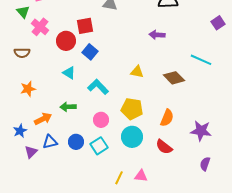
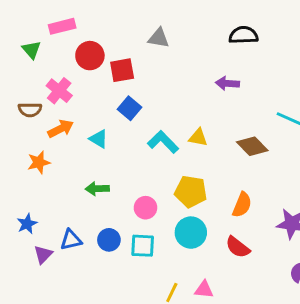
pink cross: (40, 27) -> (59, 91), moved
red circle: (66, 41) -> (90, 56), moved
cyan L-shape: (98, 87) -> (163, 142), moved
orange arrow: (43, 119) -> (61, 129), moved
cyan square: (99, 146) -> (143, 246), turned 36

